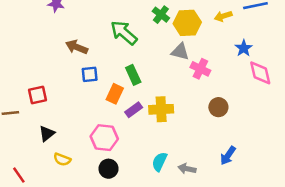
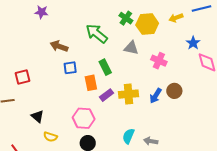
gray triangle: (180, 52) -> (131, 48), moved
orange rectangle: (115, 94) -> (91, 83), turned -35
red square: (38, 95) -> (23, 77), moved
black triangle: (47, 134) -> (37, 116), turned -40
blue arrow: (228, 156) -> (156, 96), moved

